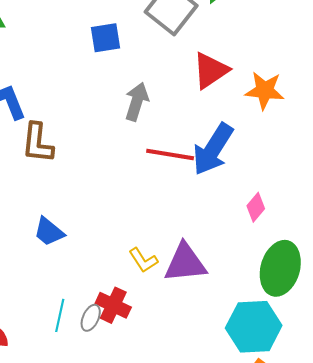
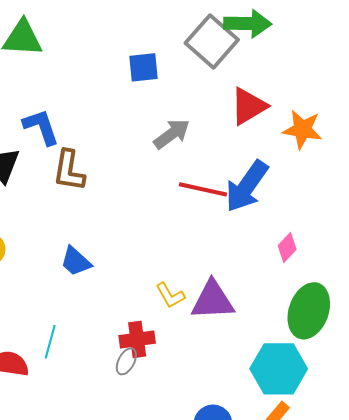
gray arrow: (137, 102) -> (172, 134), turned 33
red cross: (113, 305) -> (137, 339), turned -36
cyan line: (60, 315) -> (50, 342), moved
gray ellipse: (91, 318) -> (126, 361), moved

